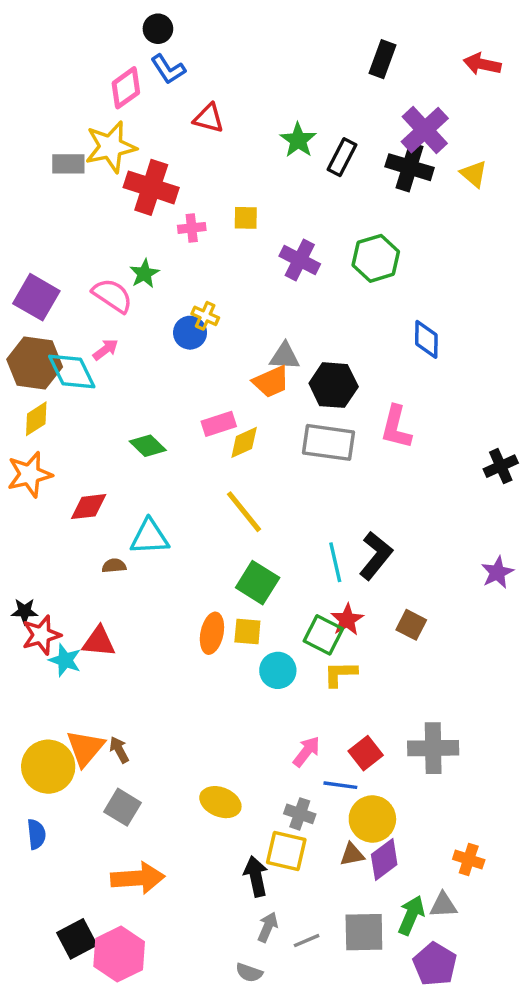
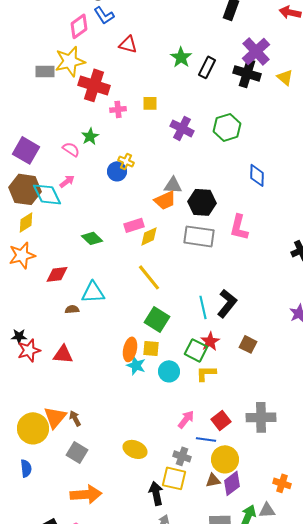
pink semicircle: (112, 296) -> (71, 149), size x0.7
cyan star: (65, 660) -> (136, 365), moved

